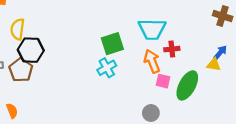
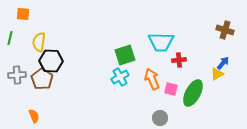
orange arrow: (152, 61) -> (152, 79), moved
yellow triangle: (214, 64) -> (217, 74), turned -40

